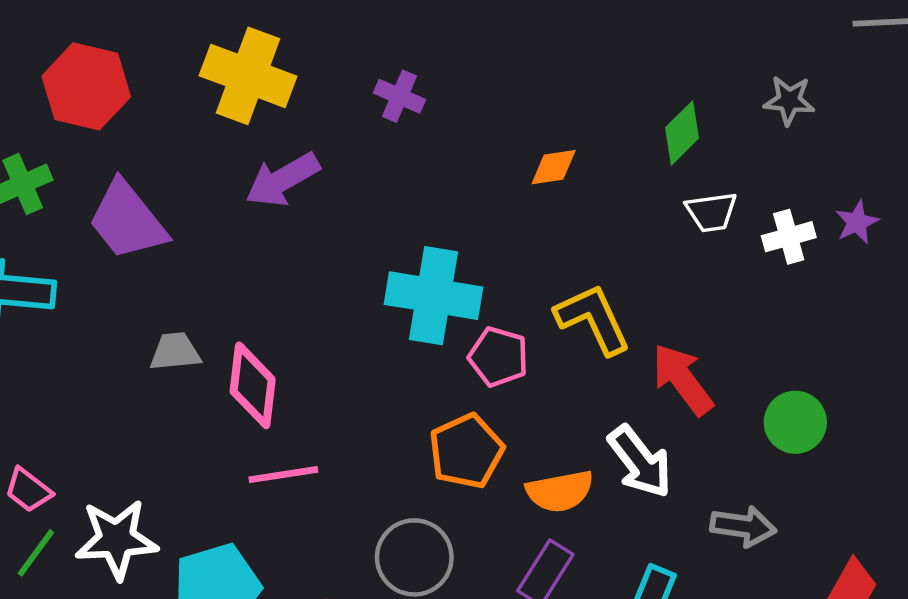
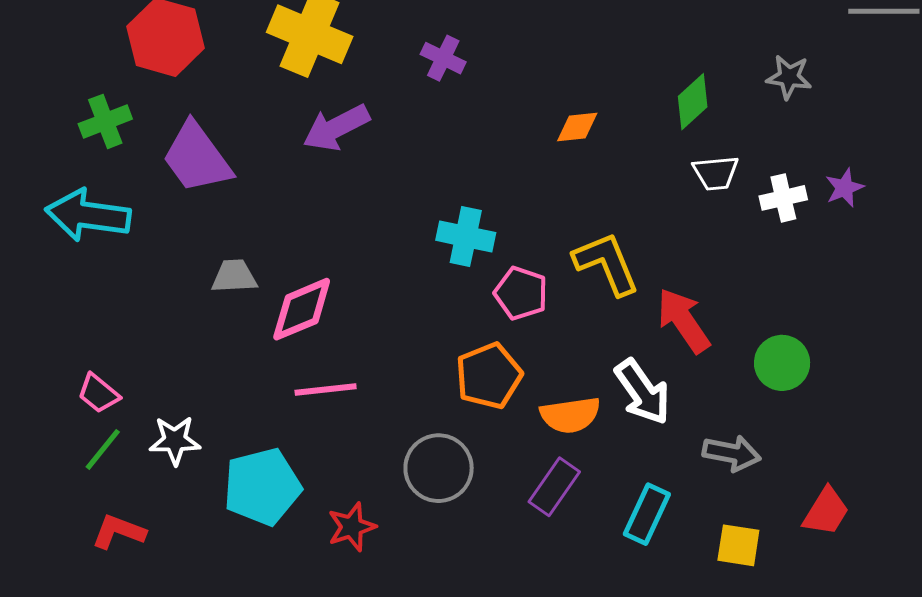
cyan cross: (434, 296) -> (466, 236), size x0.7
pink diamond: (253, 385) -> (302, 309), turned 58
white star: (117, 539) -> (175, 440), size x0.7

